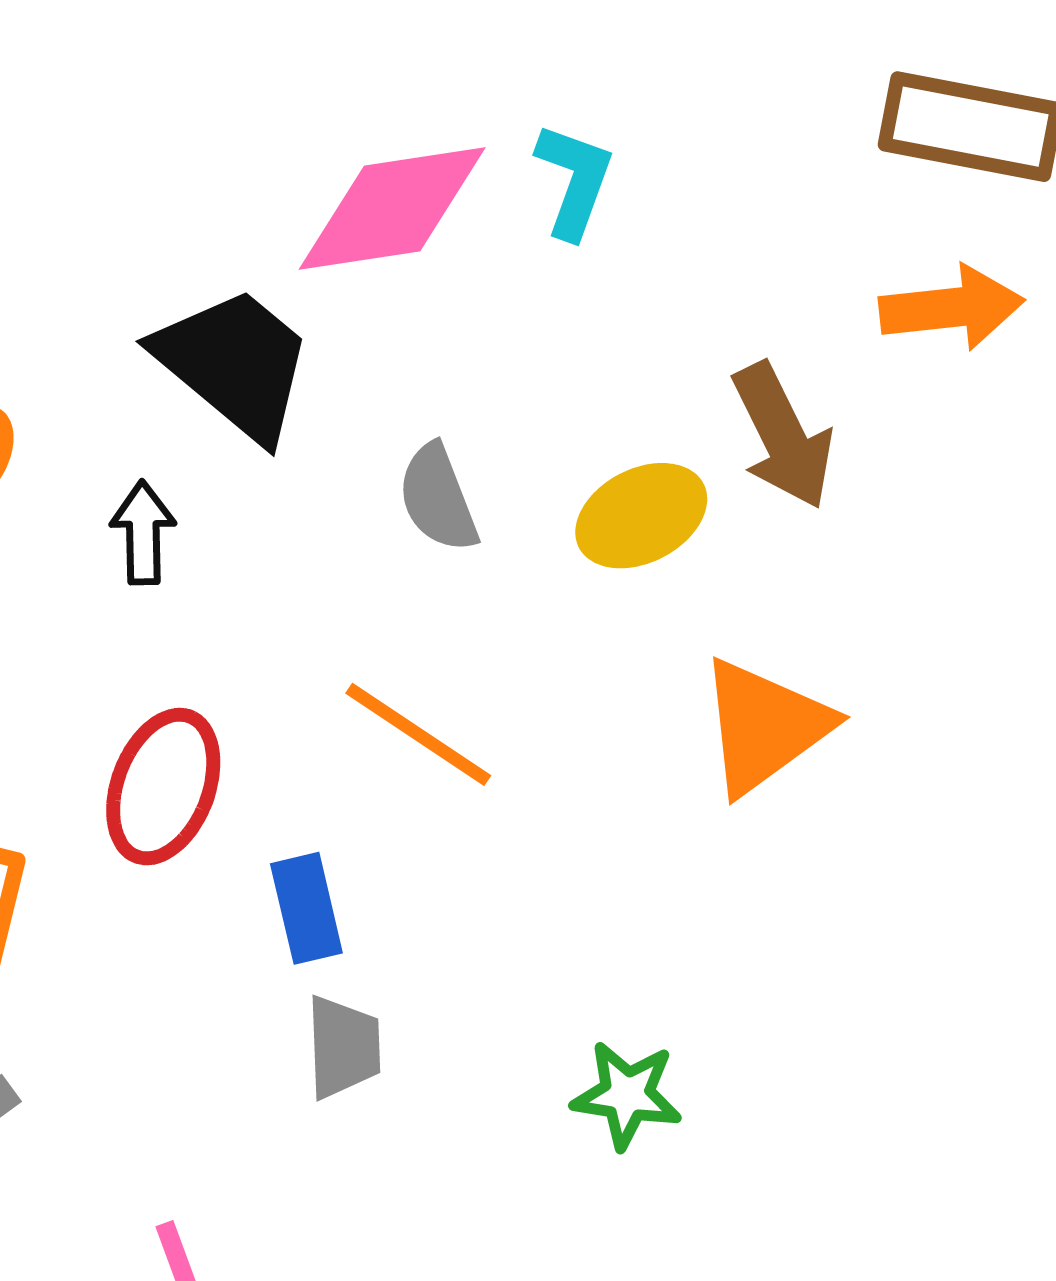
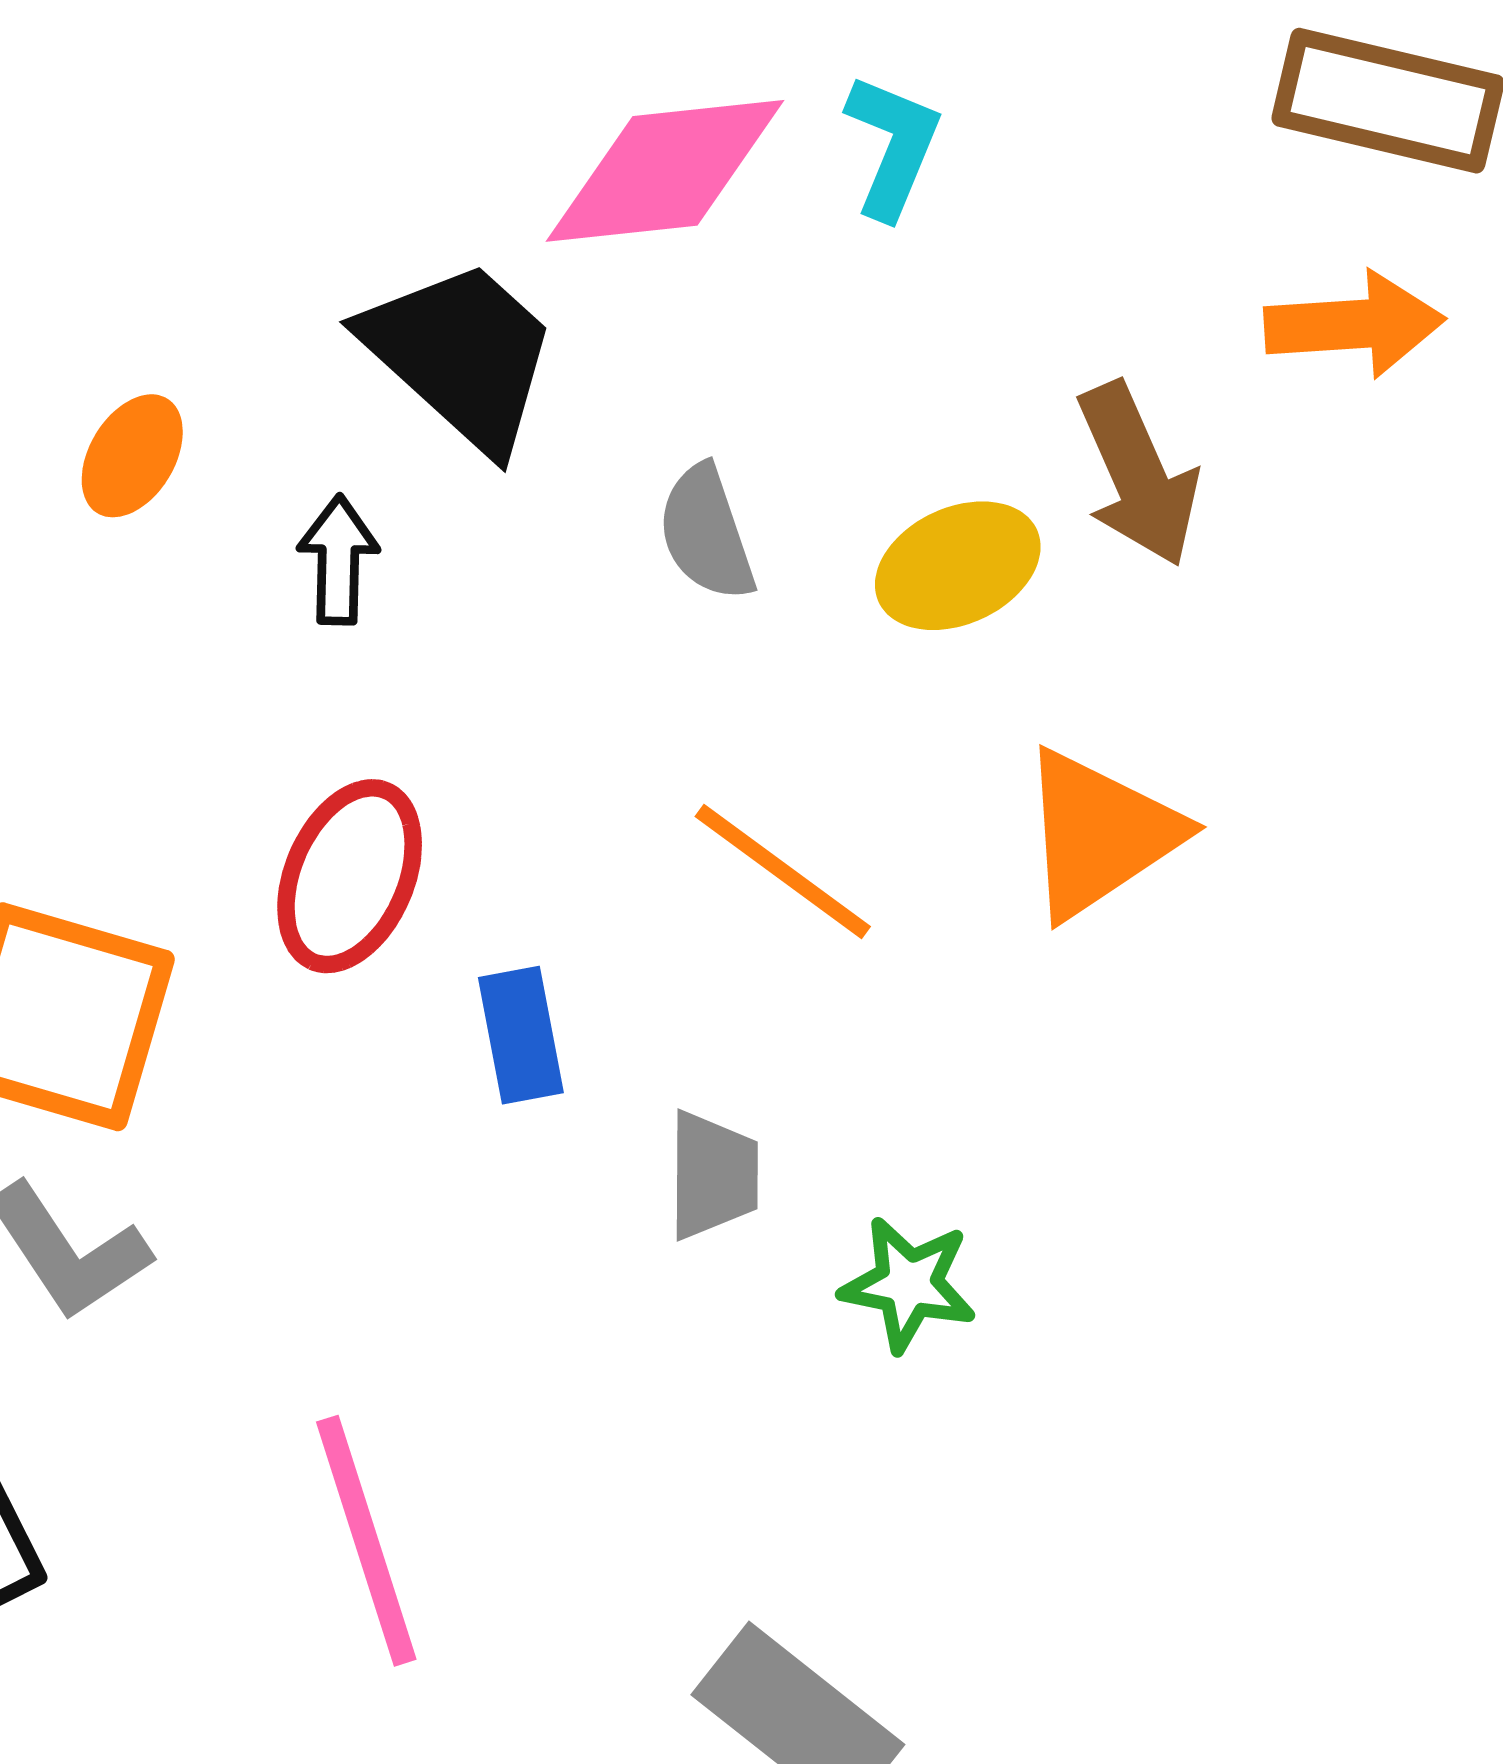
orange line: (418, 734) -> (783, 871), moved
gray trapezoid: (343, 1047) -> (713, 1175), moved

